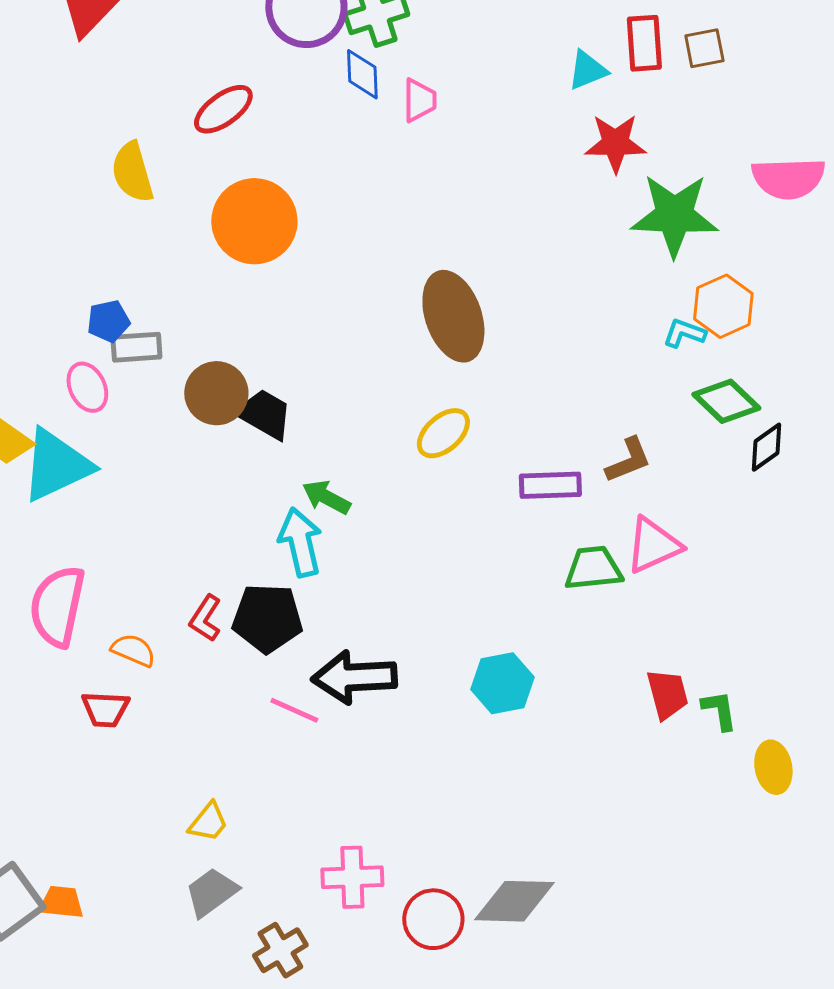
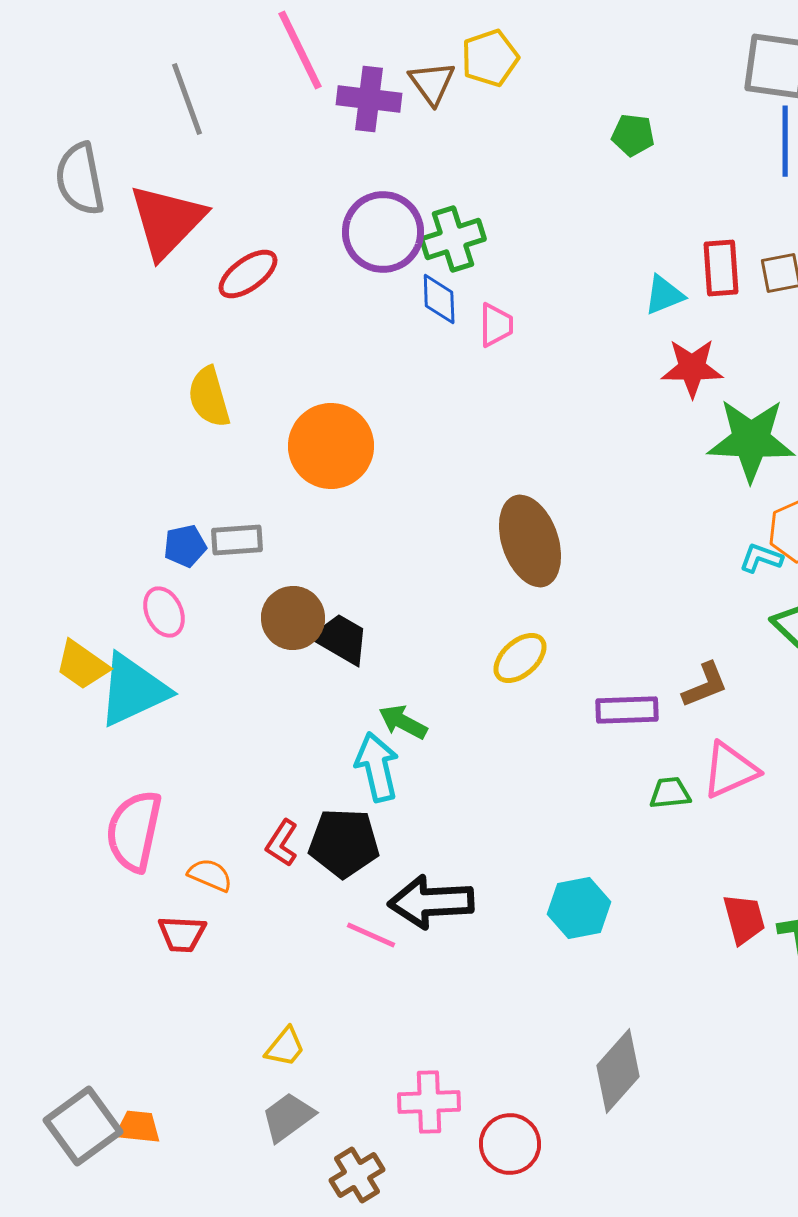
red ellipse: (223, 109) -> (248, 274), moved
gray rectangle: (136, 347) -> (237, 540), moved
green trapezoid: (593, 568) -> (670, 793), size x0.7
gray diamond: (514, 901) -> (618, 1071), moved, turned -50

